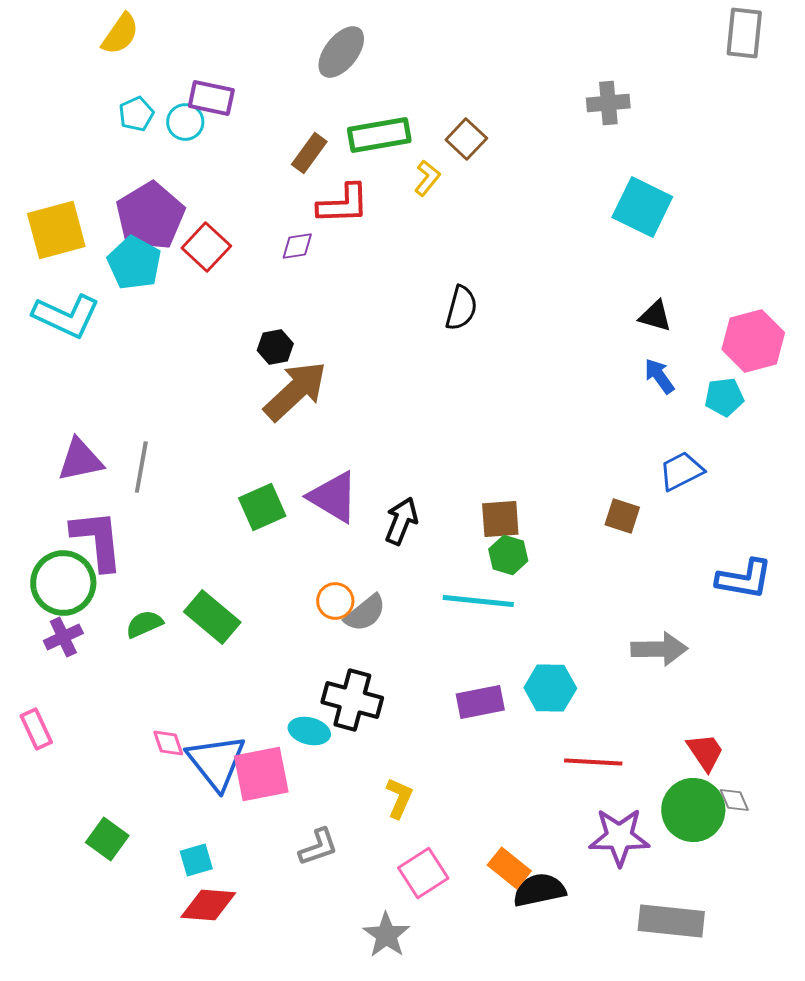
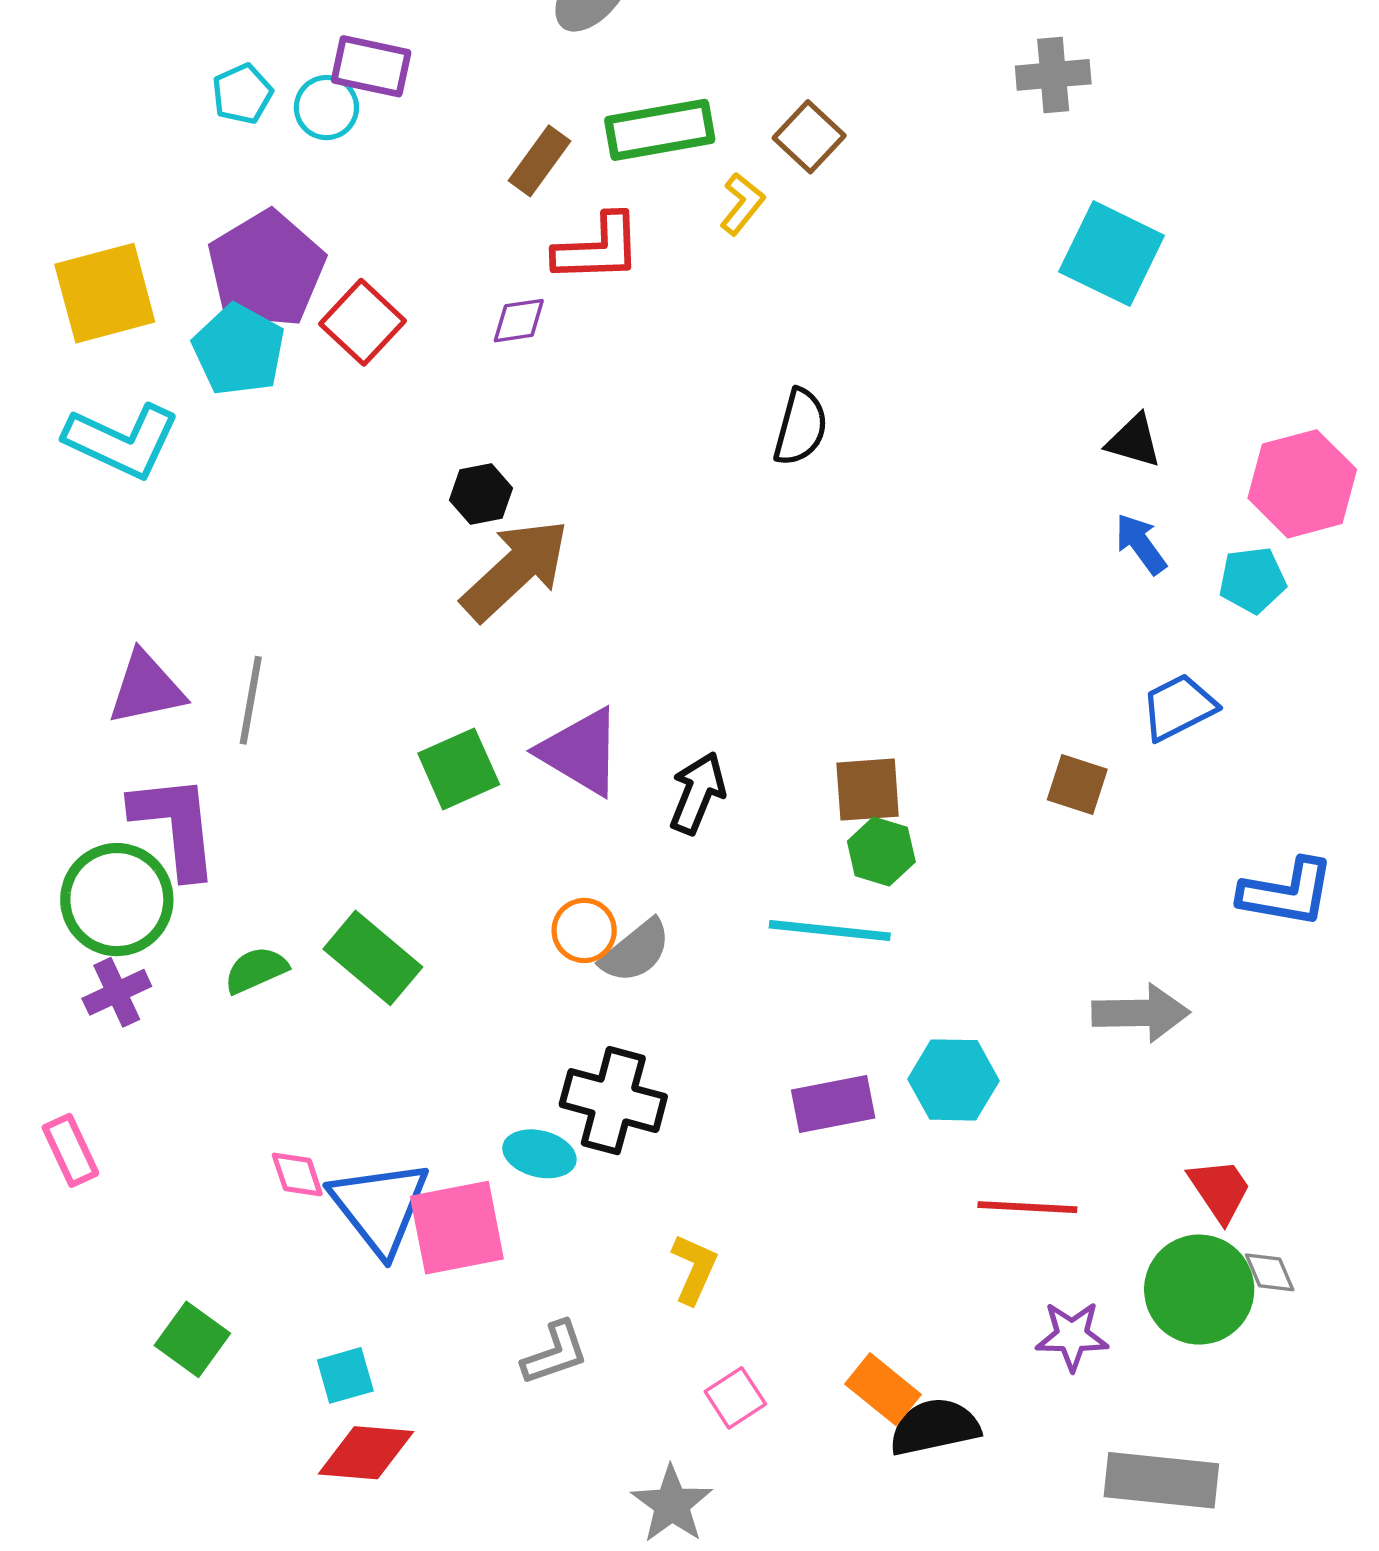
purple star: (619, 837) -> (1072, 1336), size x0.7
pink square: (423, 873) -> (735, 1398), size x0.7

